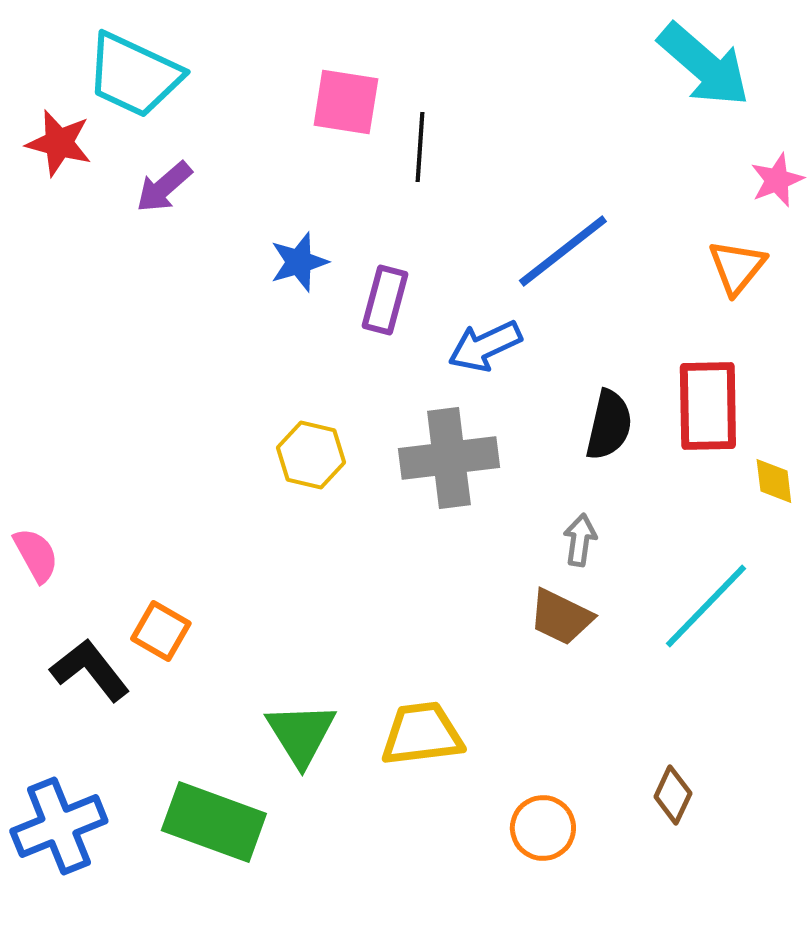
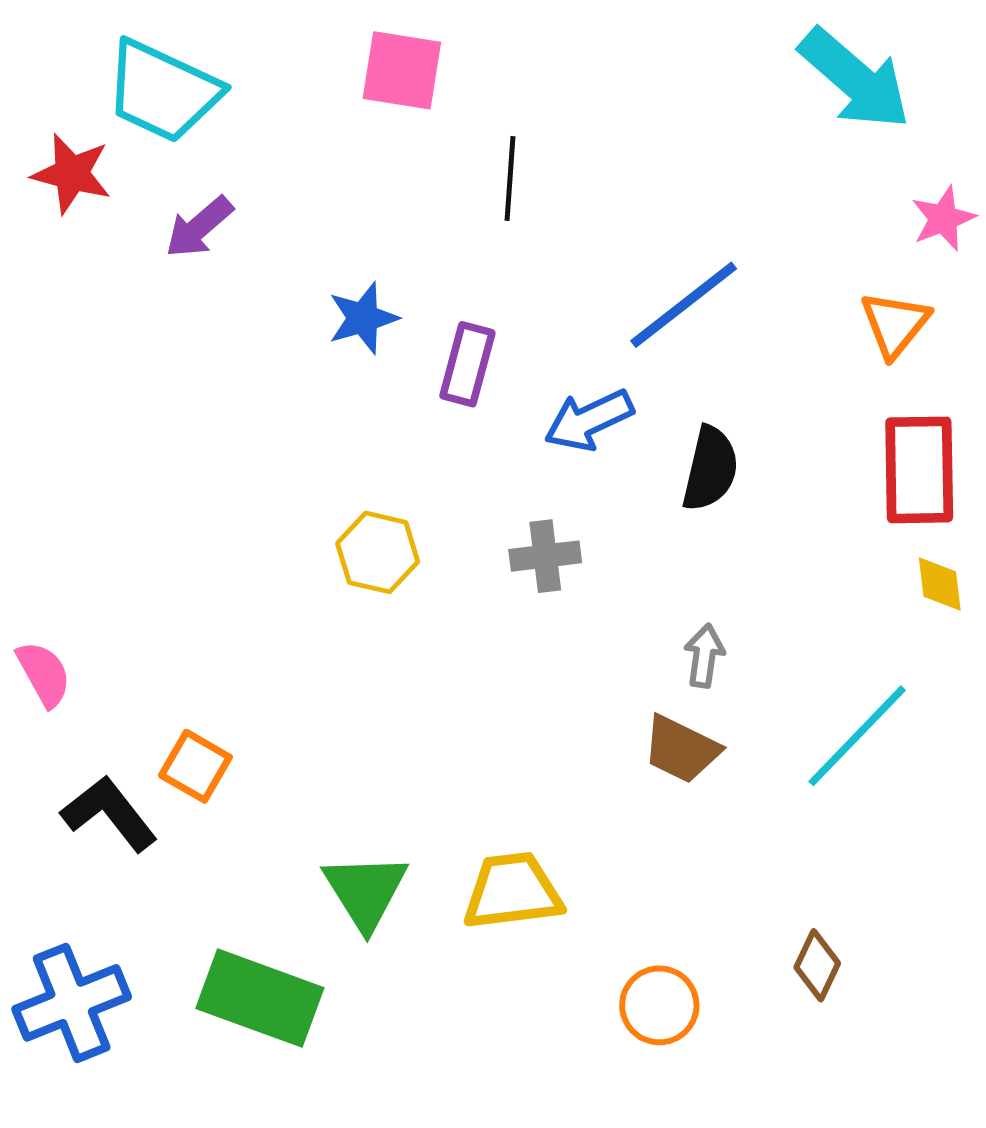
pink square: (346, 102) -> (402, 70), moved
red rectangle: (708, 406) -> (919, 470), moved
black semicircle: (609, 425) -> (710, 469), moved
gray cross: (449, 458) -> (545, 556), size x0.6

